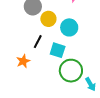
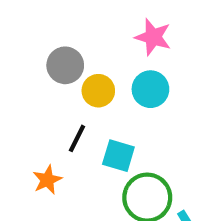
cyan circle: (69, 27) -> (150, 89), moved

